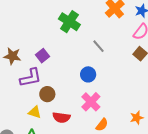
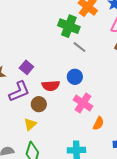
green cross: (69, 22) -> (69, 26), moved
yellow triangle: (35, 112) -> (30, 124), turned -48
red semicircle: (61, 117) -> (51, 86), moved

